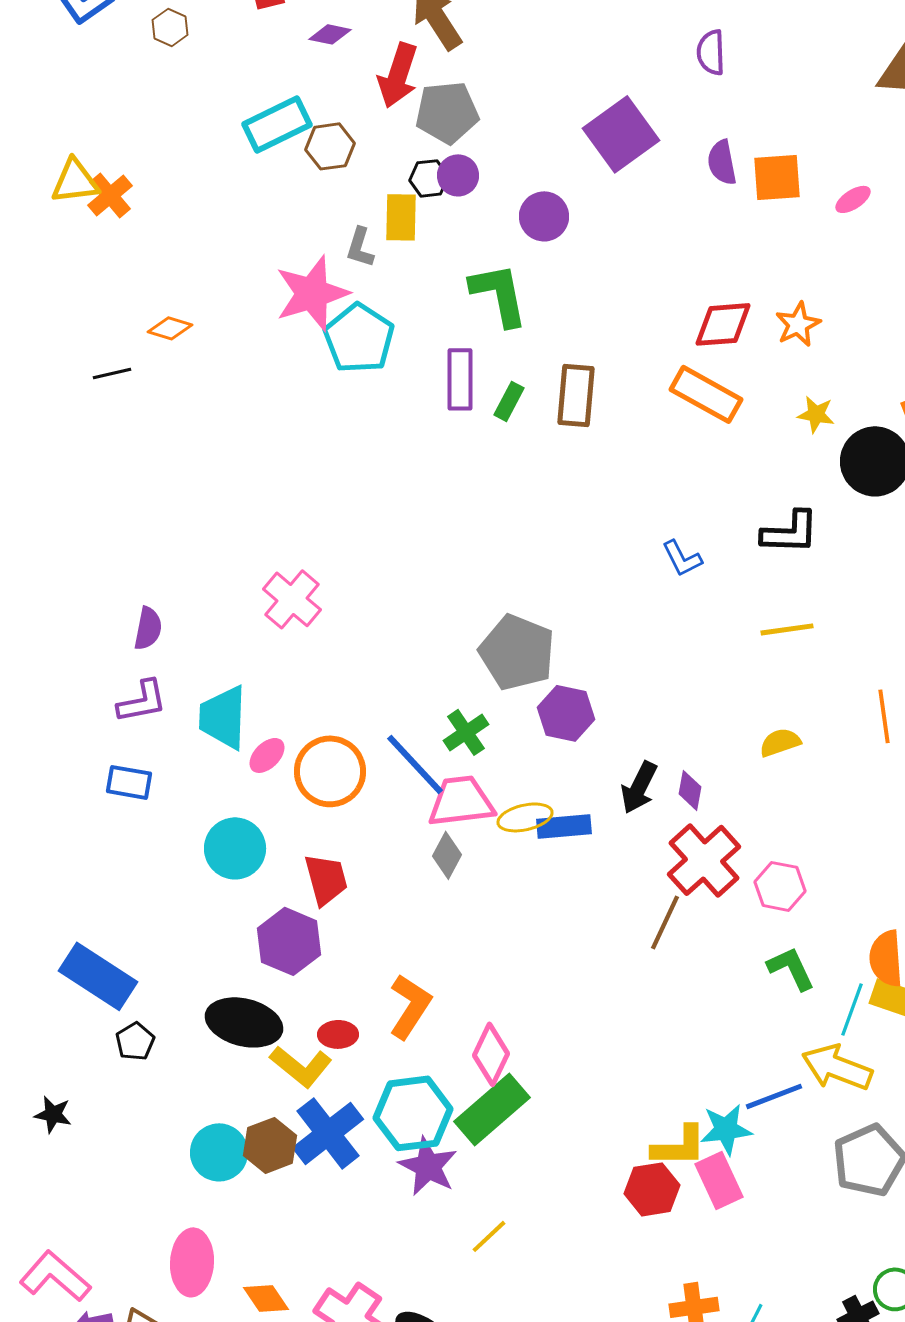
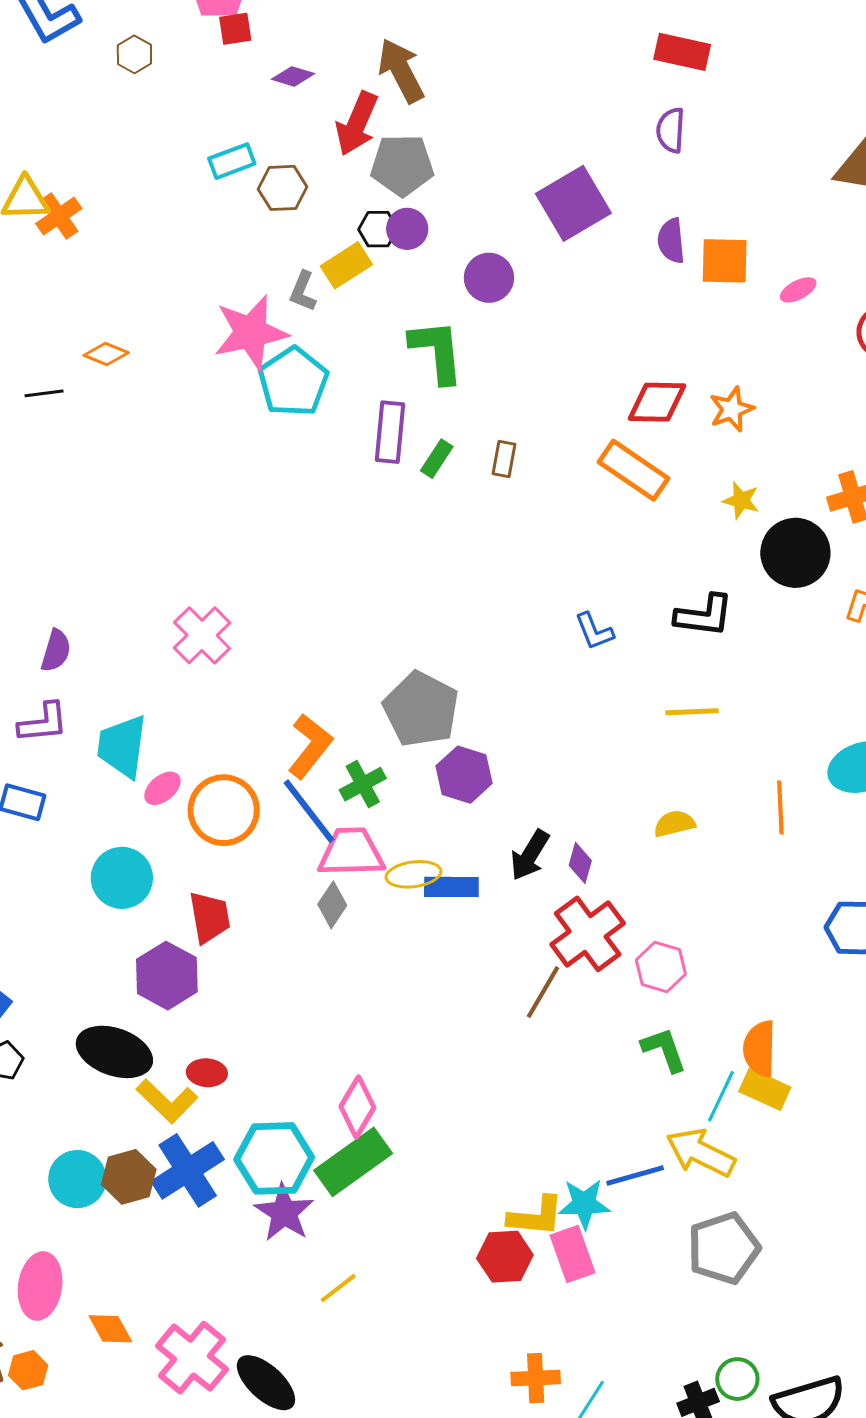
cyan rectangle: (277, 124) -> (232, 161), size x0.7
yellow rectangle: (401, 217) -> (346, 265), turned 51
brown rectangle: (576, 395) -> (504, 459), size x0.6
orange L-shape: (410, 1006) -> (310, 746), moved

